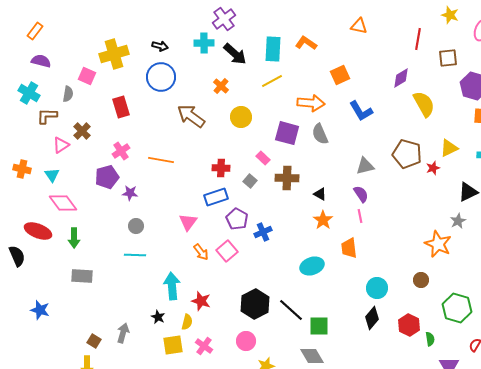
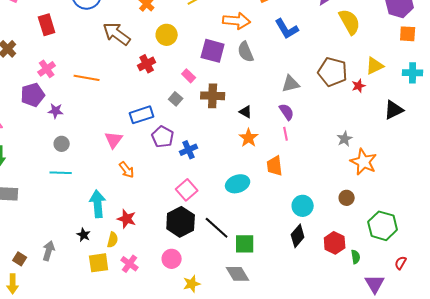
red cross: (221, 168) -> (147, 64), moved, turned -30
gray star: (458, 221) -> (345, 139), moved
pink square: (227, 251) -> (187, 190), moved

